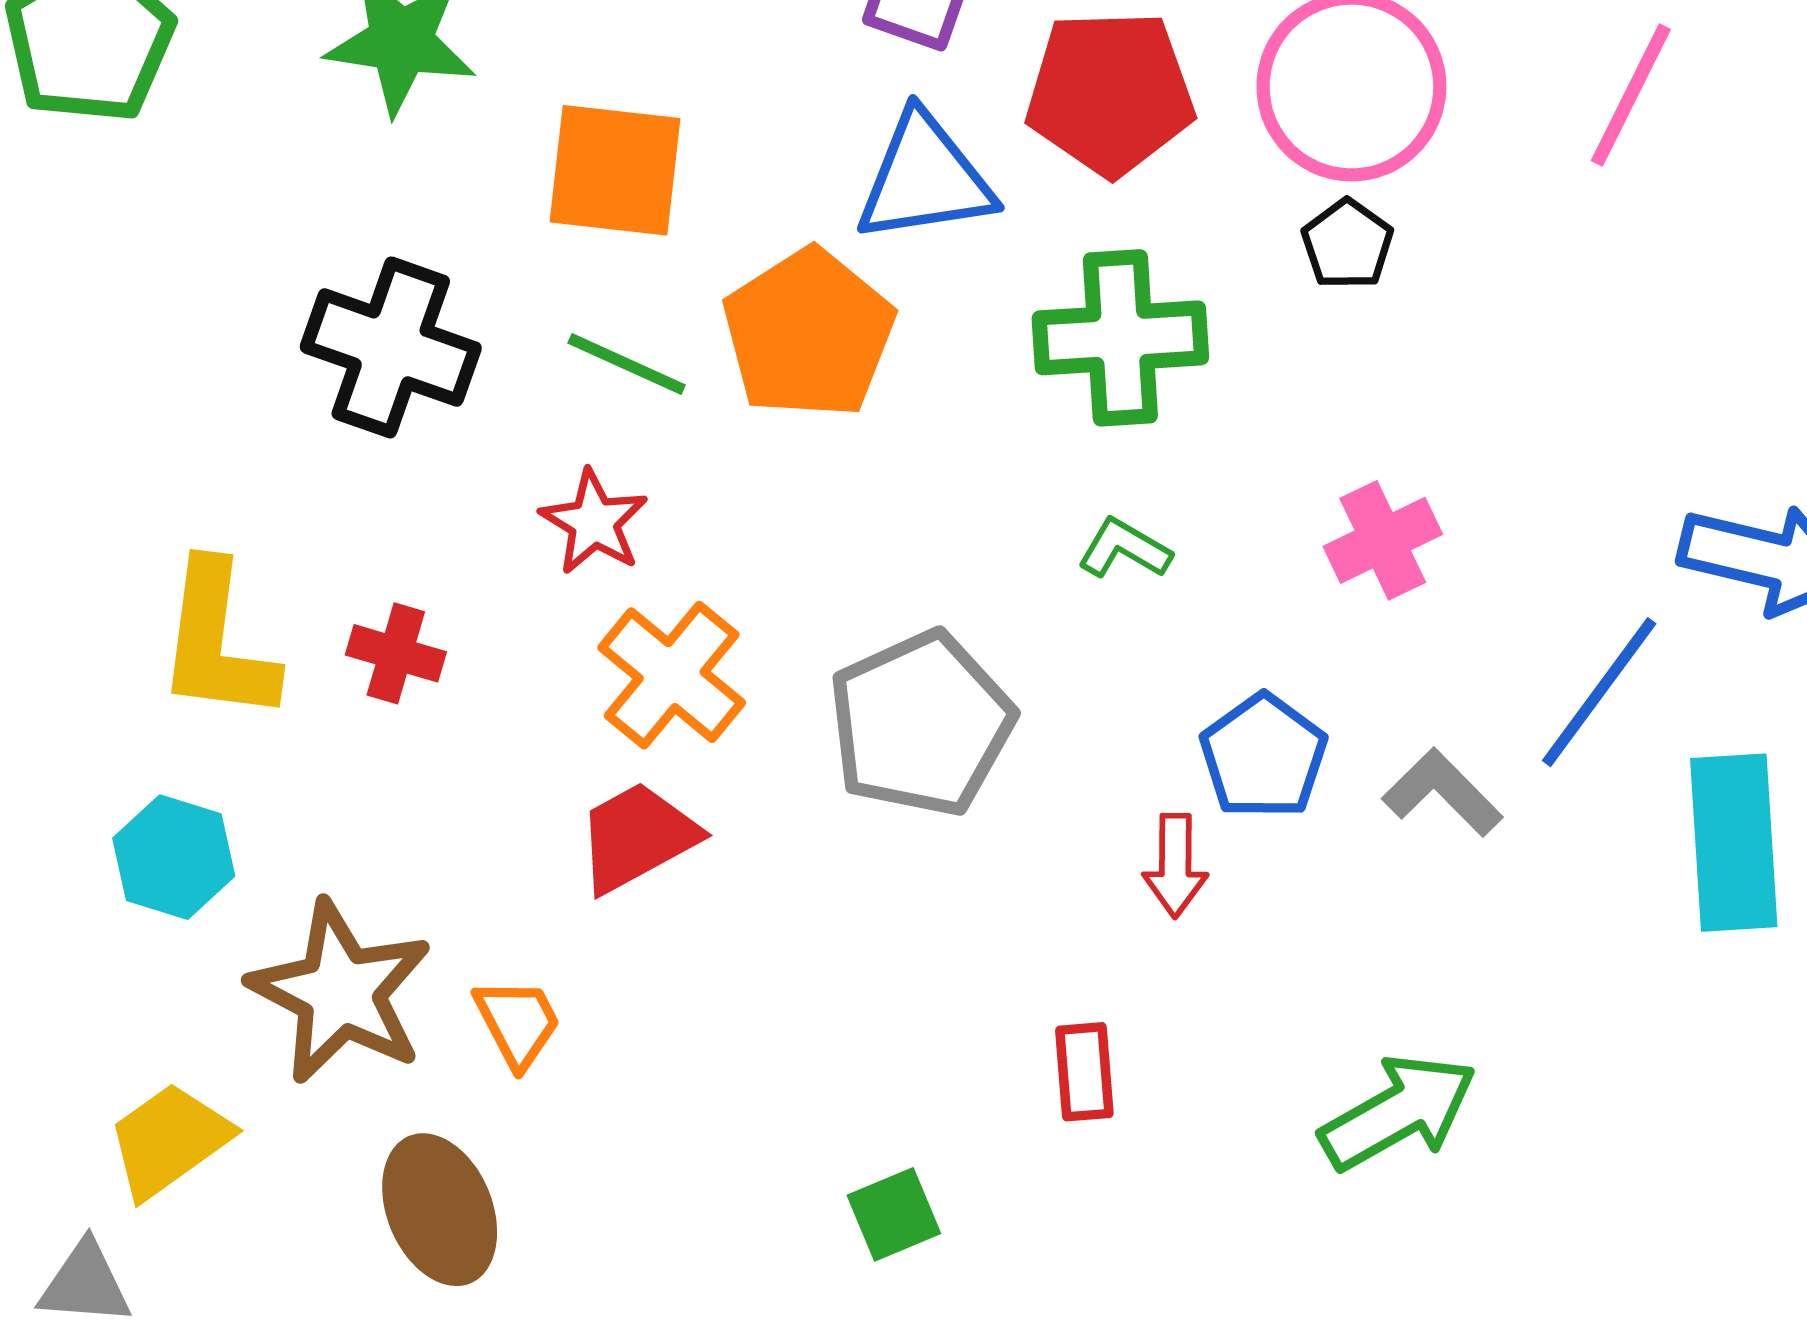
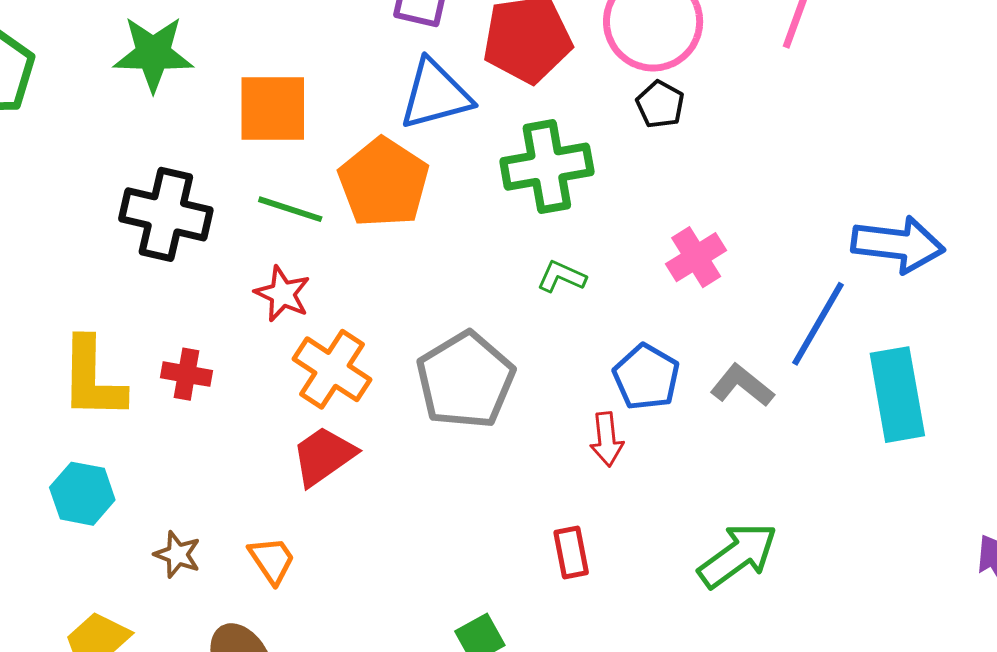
brown star: (340, 992) -> (177, 555), size x0.5

